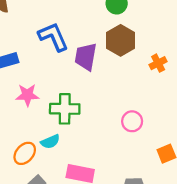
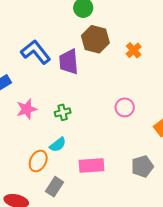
green cross: (65, 109) -> (63, 112), size x0.6

